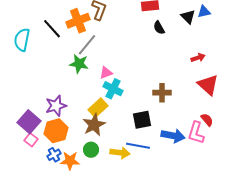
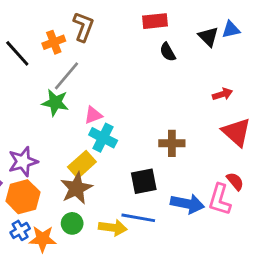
orange cross: (78, 21) -> (54, 42), size x0.7

